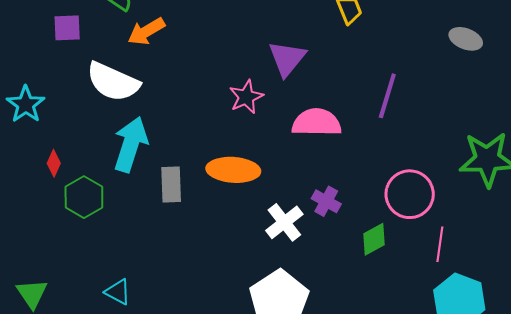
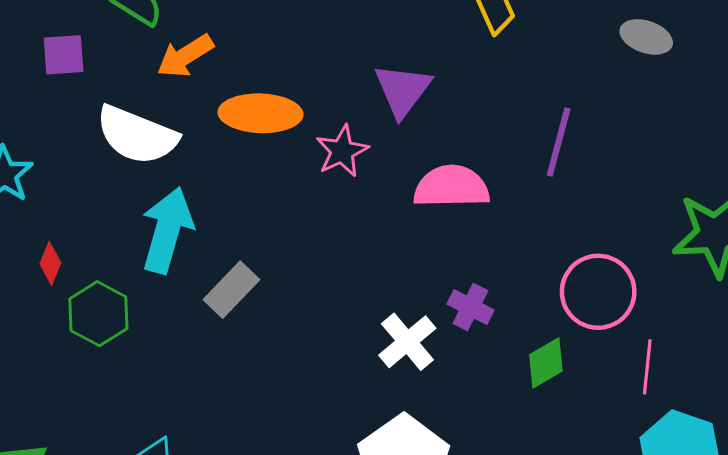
gray ellipse: (466, 39) -> (646, 37), moved
orange ellipse: (233, 170) -> (260, 113), moved
gray rectangle: (171, 184) -> (231, 290), turned 48

